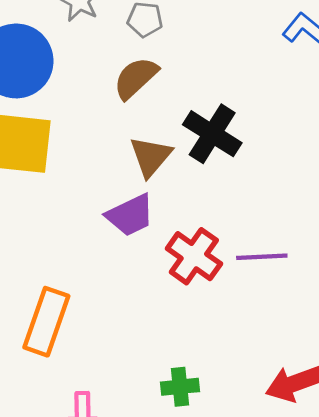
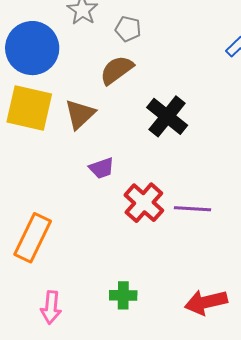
brown triangle: (151, 156) -> (80, 114), moved
purple trapezoid: (130, 215) -> (102, 168), size x0.7

